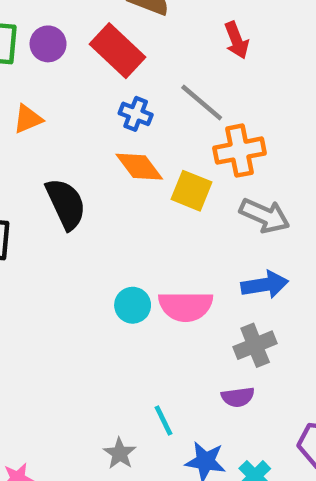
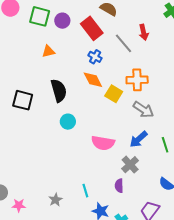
gray line: (202, 102) -> (123, 43), moved
blue arrow: (265, 285) -> (139, 139), turned 138
cyan circle: (133, 305) -> (68, 122), moved
gray cross: (255, 345) -> (130, 165), turned -30
purple semicircle: (238, 397) -> (119, 186), turned 88
gray star: (120, 453) -> (55, 200), moved

